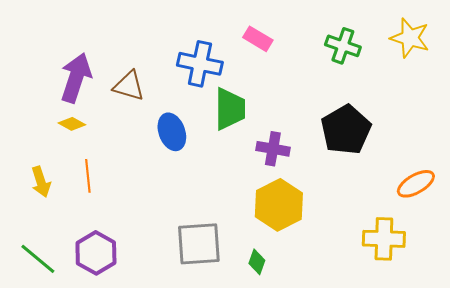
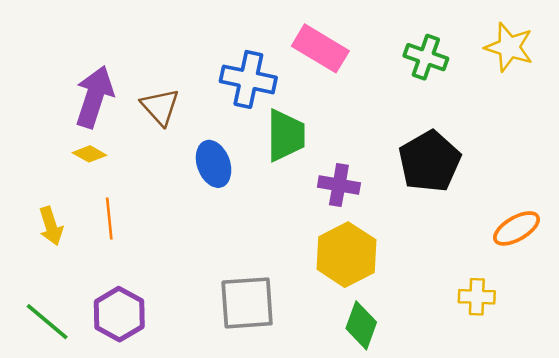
pink rectangle: (258, 39) -> (320, 48), size x1.5
brown triangle: (129, 86) -> (160, 107), turned 32
yellow cross: (384, 239) -> (477, 297), size x0.7
green diamond: (257, 262) -> (361, 325), moved, size x1.5

